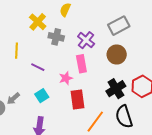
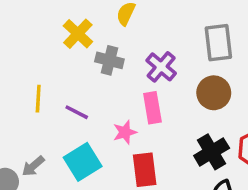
gray rectangle: (119, 26) -> (218, 43), turned -70
yellow line: (16, 51) -> (38, 99), moved
cyan square: (42, 96) -> (83, 162), size x1.5

